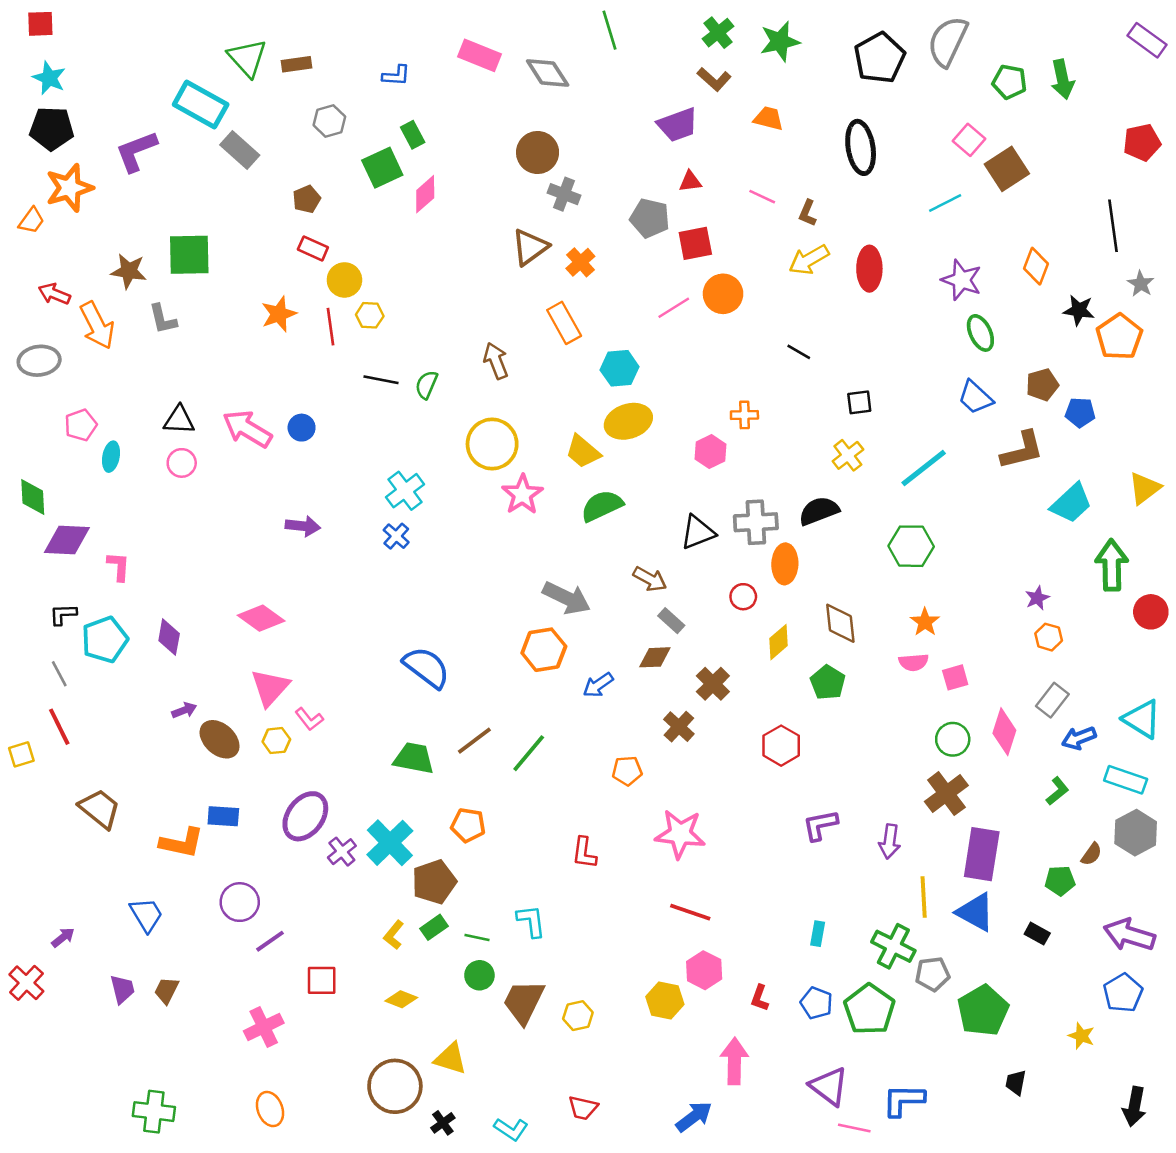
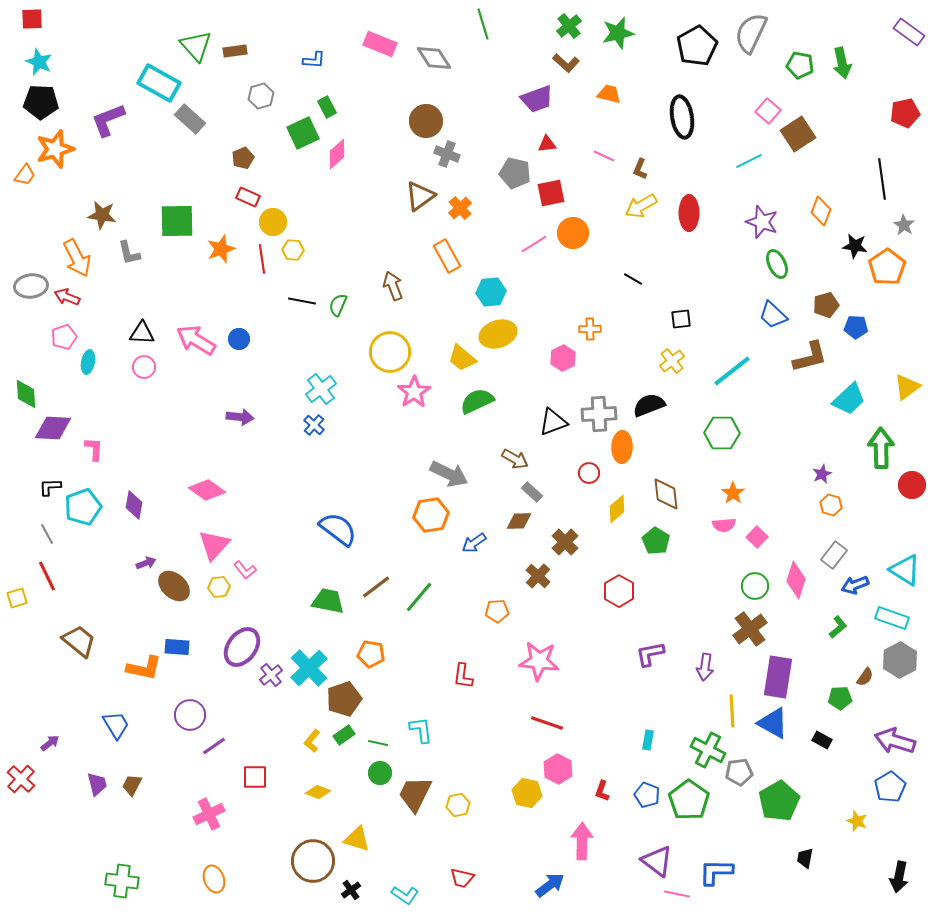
green square: (189, 255) -> (177, 221), moved
red arrow: (54, 294) -> (67, 297), moved
pink square: (955, 677) -> (757, 537), turned -30

